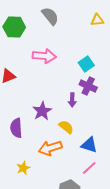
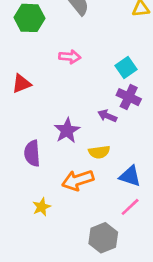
pink arrow: (44, 56) -> (70, 57), size x0.7
purple arrow: (72, 100) -> (107, 116), turned 112
yellow semicircle: (66, 127) -> (99, 152), turned 133

